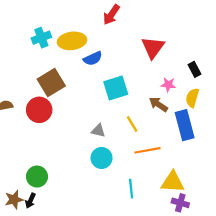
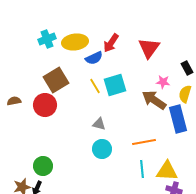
red arrow: (111, 15) -> (111, 43), moved
brown arrow: (158, 104) -> (154, 100), size x1.4
yellow line: (132, 124) -> (95, 86), moved
cyan line: (131, 189) -> (142, 169), moved

